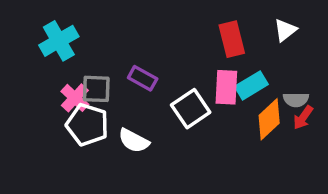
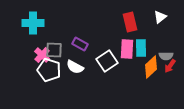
cyan cross: (59, 41) -> (33, 23), turned 30
cyan rectangle: (251, 85) -> (141, 48), turned -60
white semicircle: (134, 141) -> (75, 67), moved

